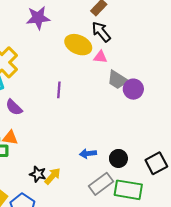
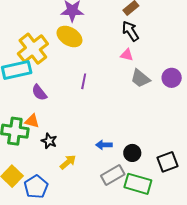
yellow ellipse: (78, 45) -> (69, 37), moved
purple circle: (133, 89) -> (172, 78), moved
black star: (38, 174) -> (49, 141), moved

